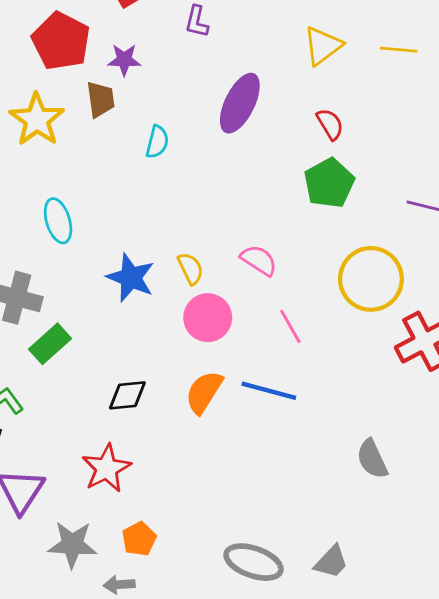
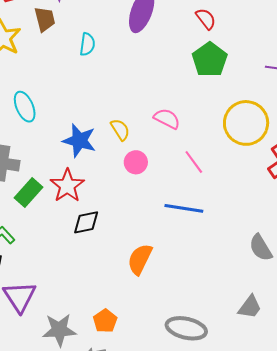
pink circle: (208, 318) -> (136, 162), size x0.7
orange semicircle: (204, 392) -> (140, 259), moved
red star: (106, 468) -> (67, 186), moved
gray trapezoid: (331, 562) -> (250, 307), moved

